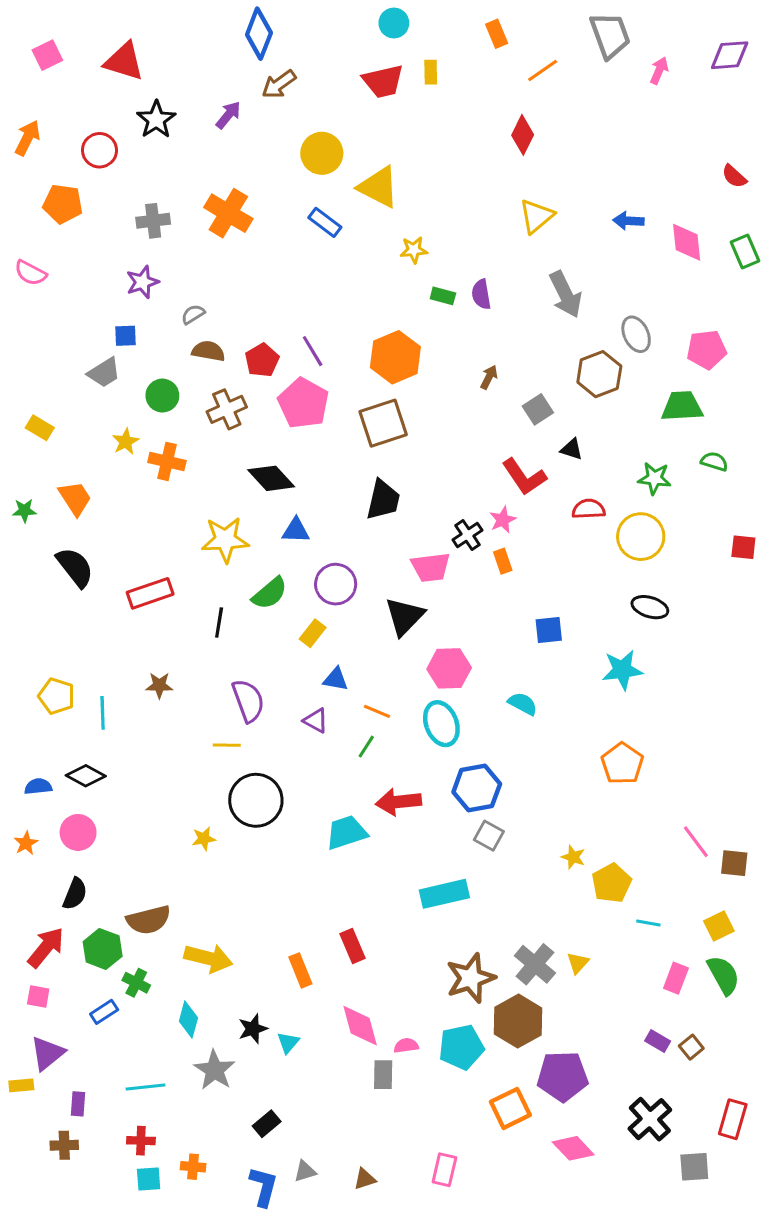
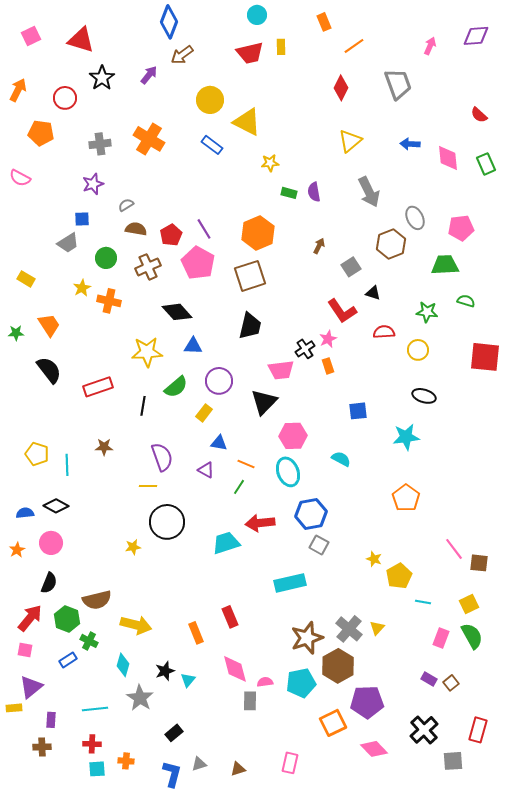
gray trapezoid: (610, 35) -> (398, 84), moved
yellow circle: (641, 537) -> (418, 350), size x0.7
red square: (743, 547) -> (485, 357), size x1.8

